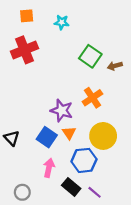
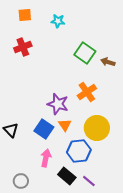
red cross: (24, 50) -> (23, 47), size x0.7
brown arrow: (115, 66) -> (108, 62), turned 32

